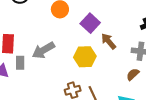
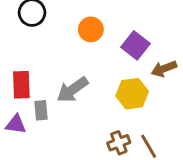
brown arrow: (109, 41) -> (164, 69), turned -66

